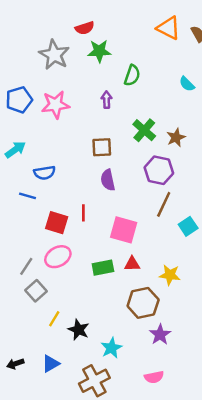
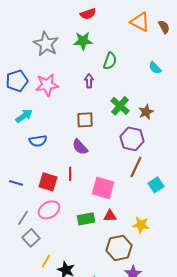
red semicircle: (85, 28) -> (88, 14), moved
cyan arrow: (15, 150) -> (24, 116), moved
purple semicircle: (108, 180) -> (80, 147), moved, turned -30
blue line: (27, 196) -> (16, 183), moved

